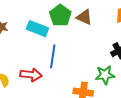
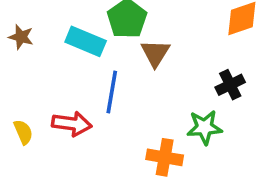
brown triangle: (84, 17) -> (155, 53), moved, turned 36

